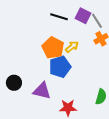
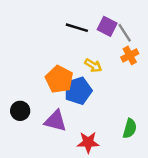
yellow arrow: (72, 47) -> (93, 65), turned 72
orange pentagon: (53, 48) -> (59, 79), moved

